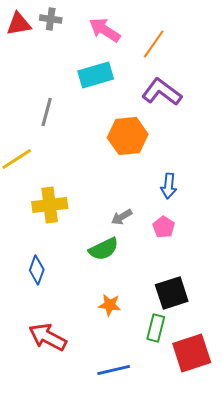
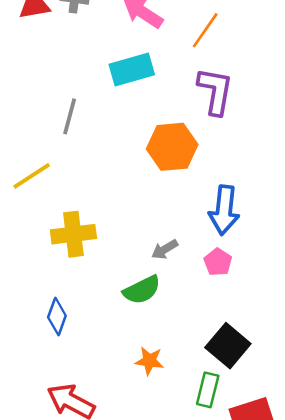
purple L-shape: (162, 92) -> (215, 91), turned 63
blue arrow: (169, 186) -> (224, 210), size x1.5
black square: (172, 293) -> (228, 346), turned -32

